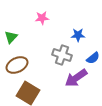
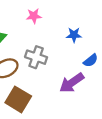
gray cross: (62, 55) -> (36, 57), moved

